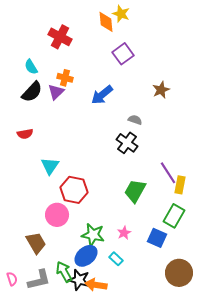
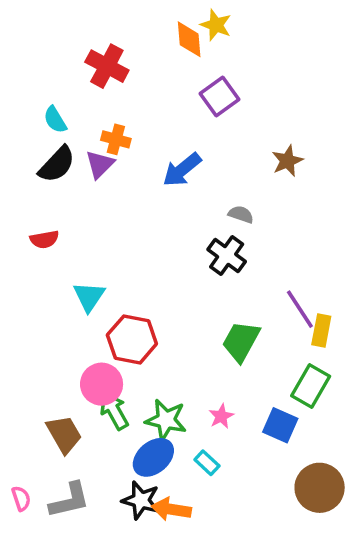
green arrow: (64, 272) -> (114, 411), moved

